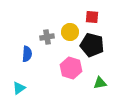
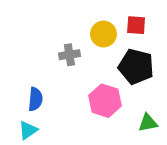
yellow circle: (70, 32) -> (103, 34), moved
blue semicircle: (27, 54) -> (35, 99), moved

